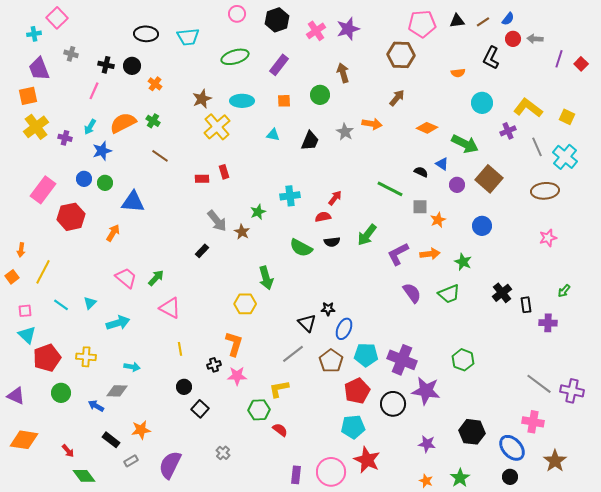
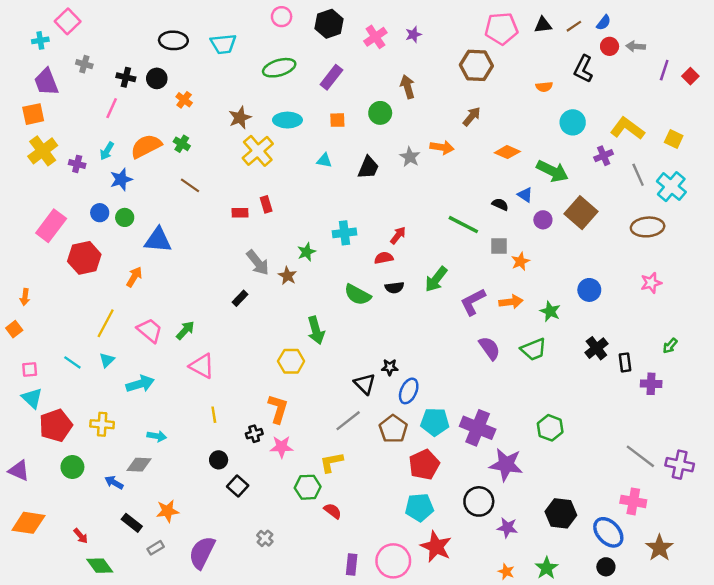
purple star: (348, 29) -> (413, 34), size x0.6
blue circle: (482, 226) -> (589, 290), moved
yellow line: (43, 272) -> (106, 323), moved
black circle: (393, 404) -> (479, 501), moved

